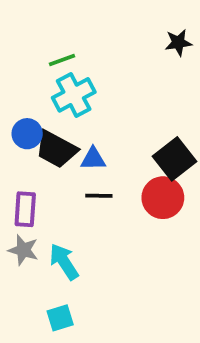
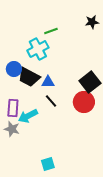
green line: (62, 60) -> (51, 31), moved
black line: (99, 196) -> (51, 101), turned 48
cyan arrow: (64, 262) -> (28, 116), moved, turned -84
cyan square: (60, 318) -> (48, 164), moved

